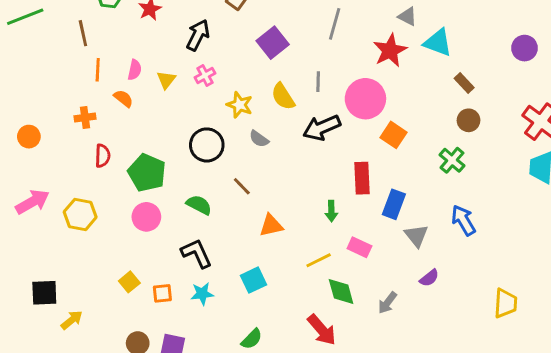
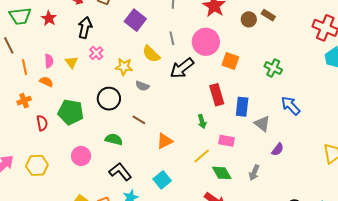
brown circle: (469, 120) -> (249, 19), moved
green pentagon: (147, 173) -> (71, 112), moved

